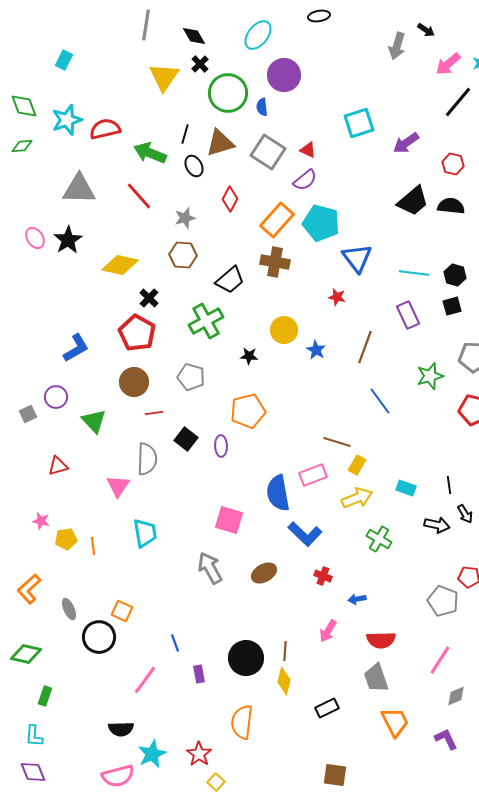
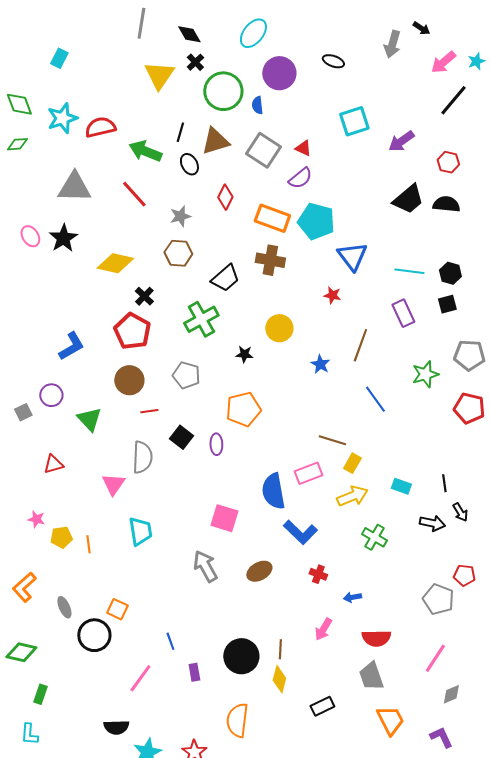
black ellipse: (319, 16) -> (333, 61), moved, turned 30
orange rectangle: (277, 220) -> (272, 218), turned 68
blue star: (316, 350) -> (320, 364), moved

